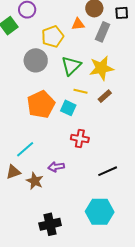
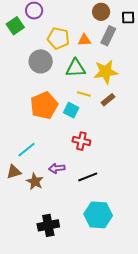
orange triangle: (78, 24) -> (84, 40), moved
yellow pentagon: (53, 36) -> (58, 38), turned 30
green triangle: (71, 66) -> (76, 68), turned 40
black line: (108, 171) -> (88, 177), moved

